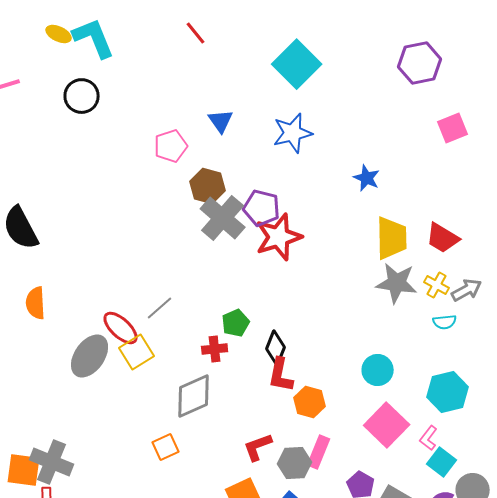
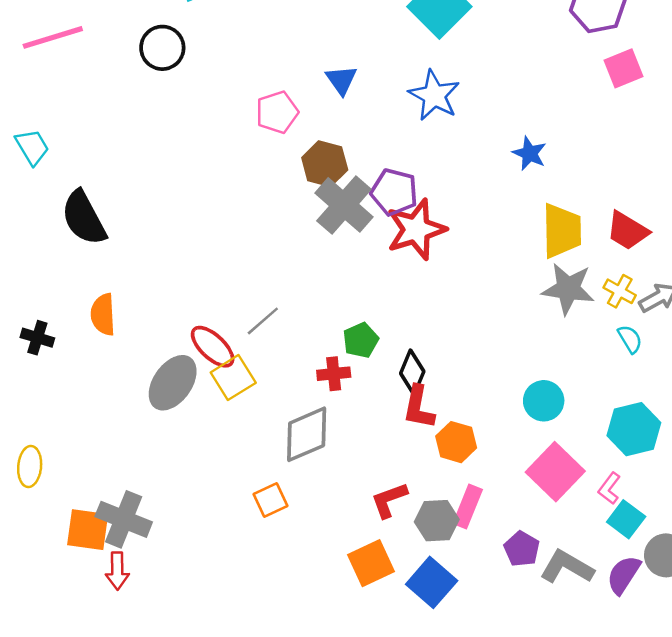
pink square: (453, 128) -> (624, 68), moved
blue star: (293, 133) -> (434, 95), turned -30
cyan semicircle: (445, 322) -> (630, 339), turned -115

